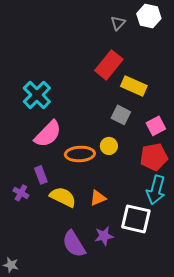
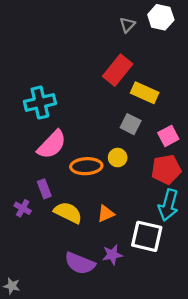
cyan cross: (37, 95) -> (40, 103), turned 32
purple semicircle: (74, 244) -> (80, 263), turned -36

